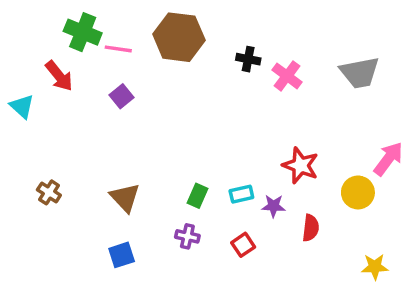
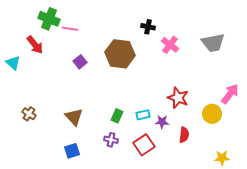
brown hexagon: (179, 37) -> (120, 54), moved
black cross: (248, 59) -> (148, 27), moved
purple square: (122, 96) -> (80, 62), moved
red square: (243, 245) -> (144, 145), size x1.5

